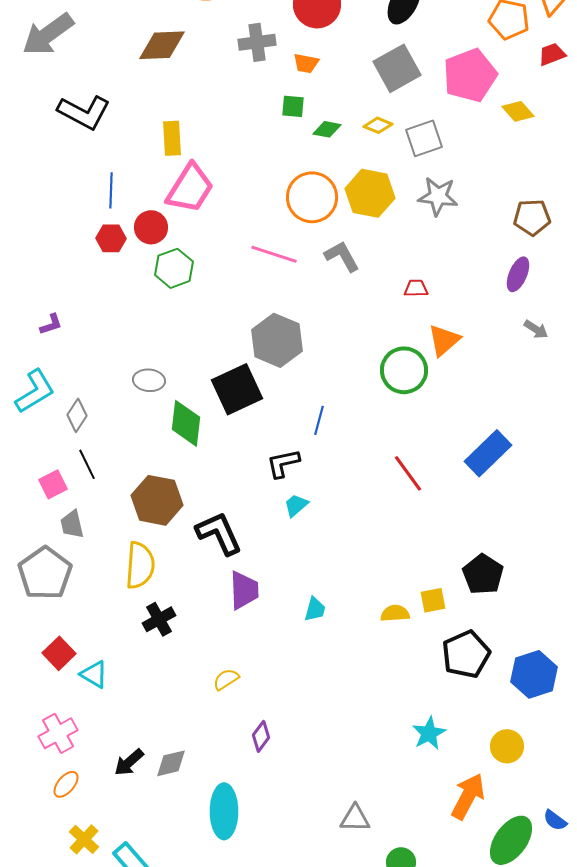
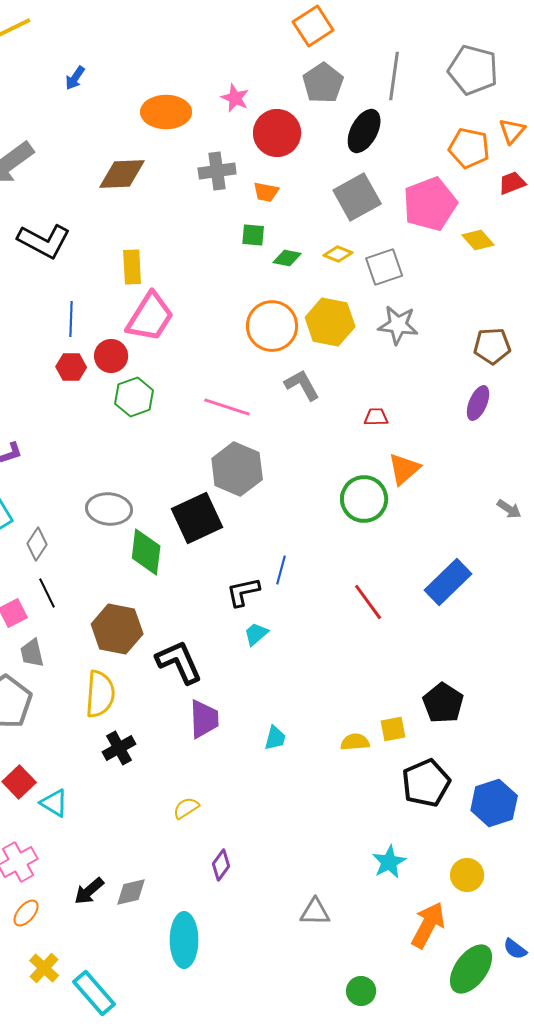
pink line: (274, 254) -> (227, 407), moved
gray arrow: (536, 329) -> (509, 509), moved
gray ellipse: (149, 380) -> (109, 509), size x1.4
blue line: (319, 420) -> (281, 570), moved
gray triangle: (355, 818) -> (315, 912), moved

